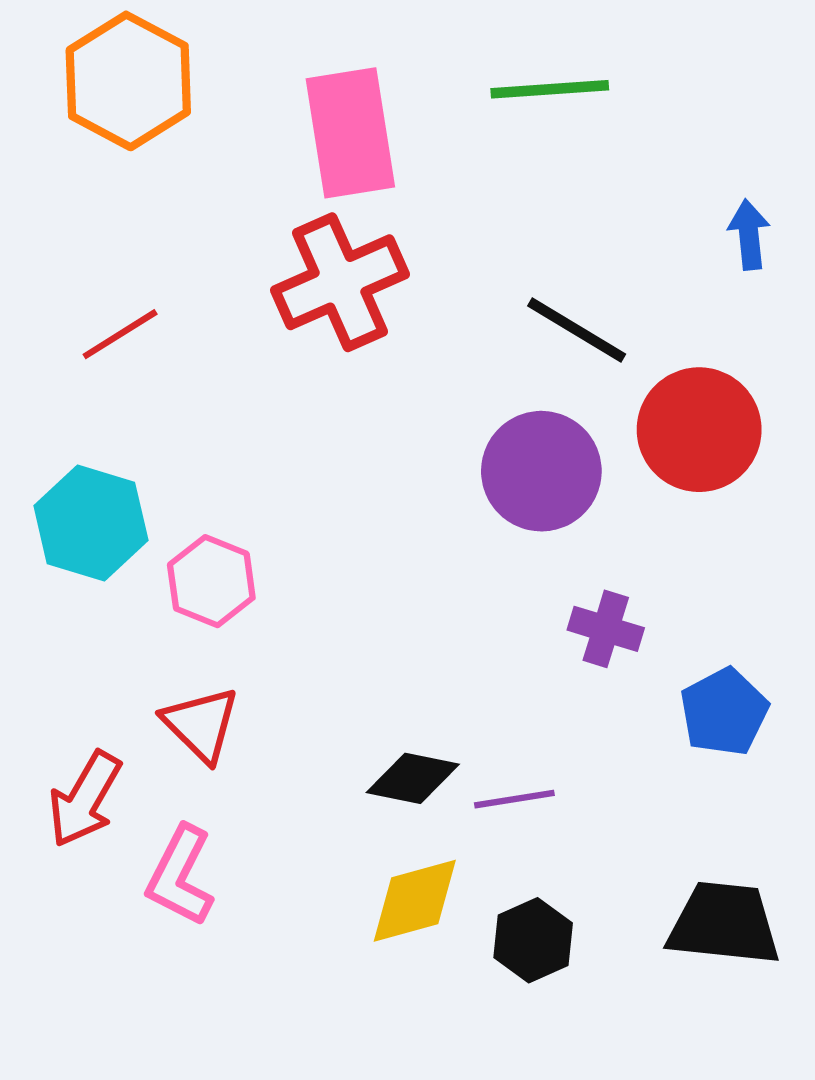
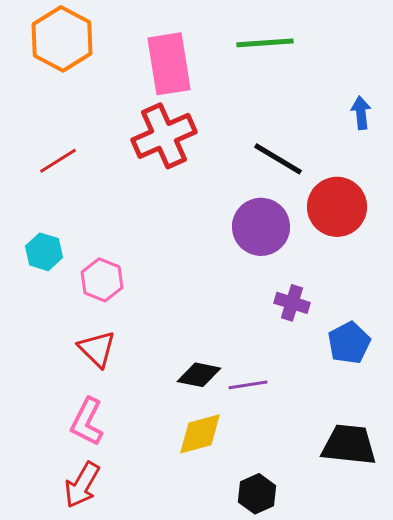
cyan hexagon: (91, 523) -> (44, 252), size x0.7
red arrow: (85, 799) -> (82, 485), moved
black hexagon: (533, 940) -> (257, 494), moved

